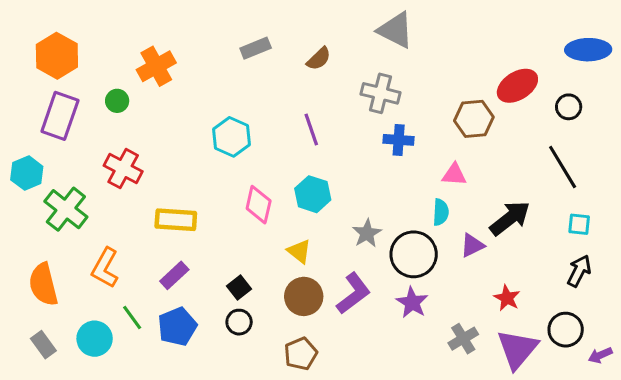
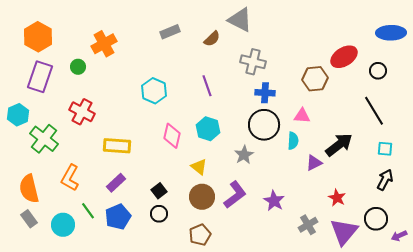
gray triangle: (396, 30) -> (240, 20), moved
black circle: (414, 254) -> (264, 125), moved
gray rectangle: (43, 345) -> (29, 219), moved

